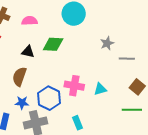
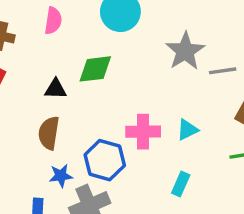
pink semicircle: (29, 21) -> (53, 21), moved, turned 112
gray star: (107, 43) -> (185, 51), size x1.6
cyan rectangle: (78, 123) -> (181, 184), moved, turned 56

